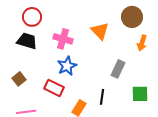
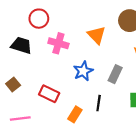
red circle: (32, 17) -> (39, 19), moved
blue star: (67, 66) -> (83, 71), moved

